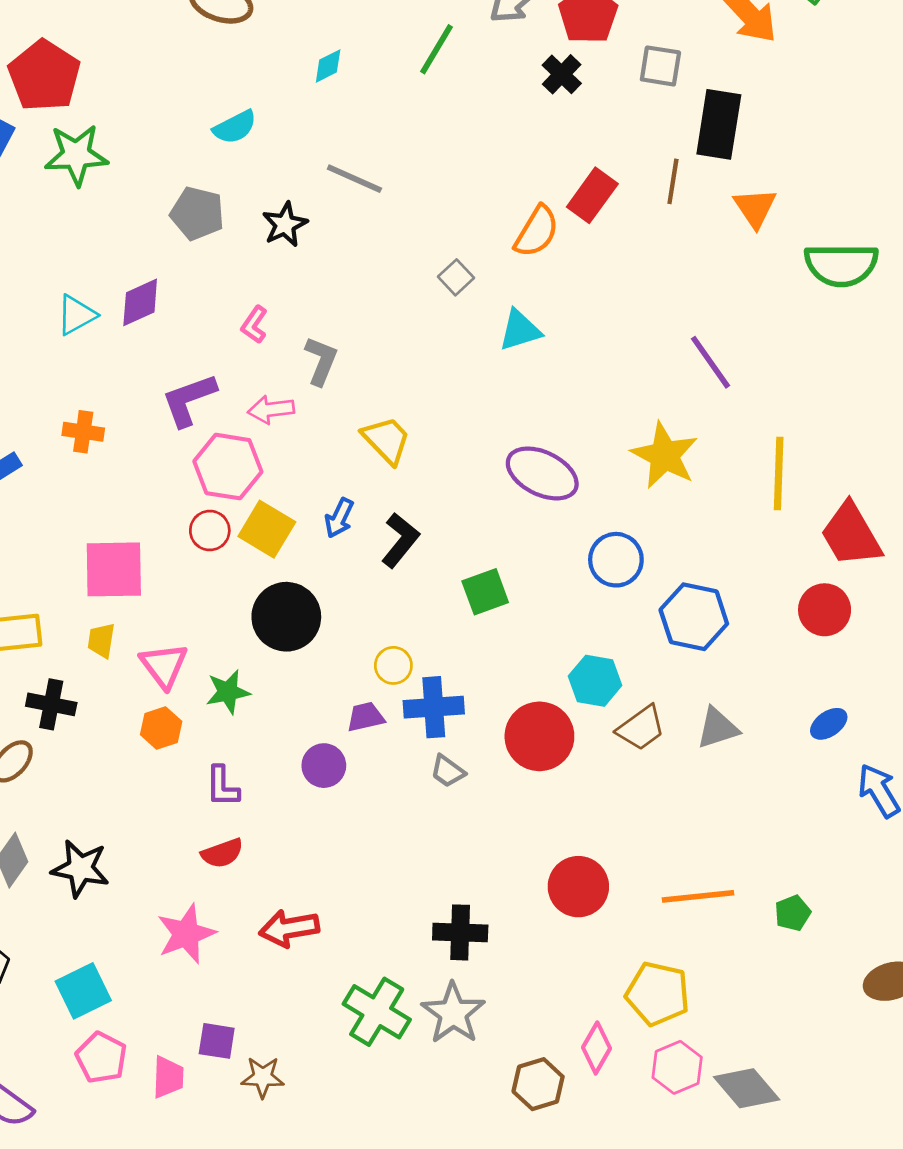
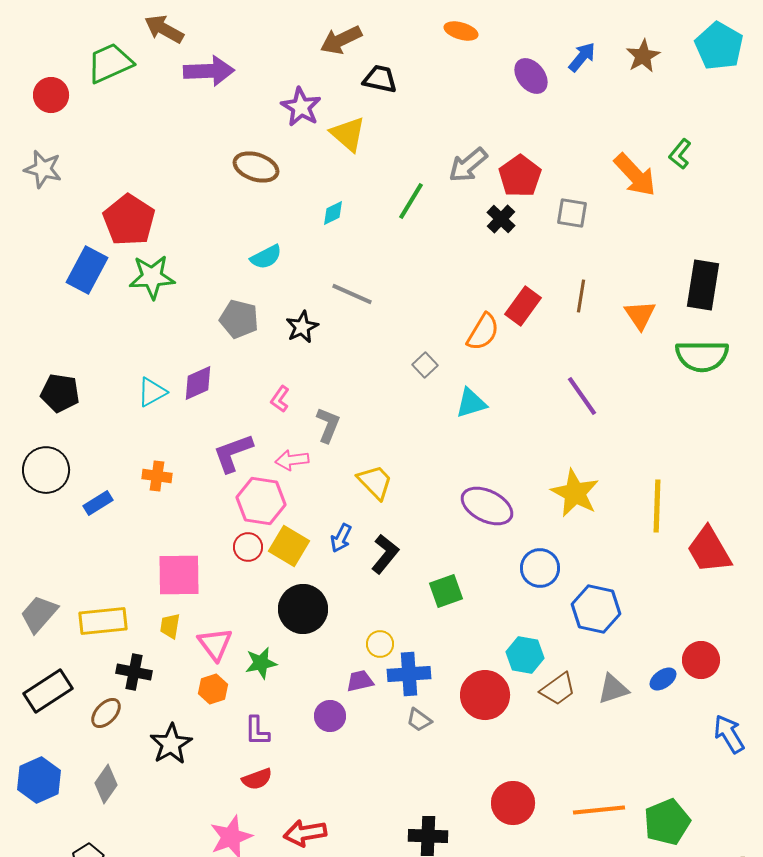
black rectangle: (719, 124) -> (703, 285), moved
purple line: (711, 362) -> (582, 396), moved
red circle: (825, 610) -> (701, 660), moved
blue ellipse: (829, 724) -> (663, 679), moved
black star: (80, 868) -> (171, 744), moved, turned 30
green pentagon: (793, 913) -> (667, 822), size x1.8

